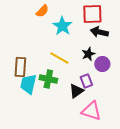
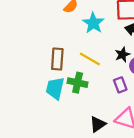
brown rectangle: (20, 67) -> (57, 59), moved
black triangle: (76, 91) -> (98, 124), moved

